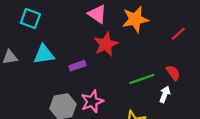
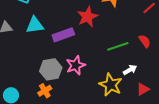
purple rectangle: (77, 66) -> (63, 35), size x1.5
white arrow: (165, 94) -> (130, 70), moved, turned 40

